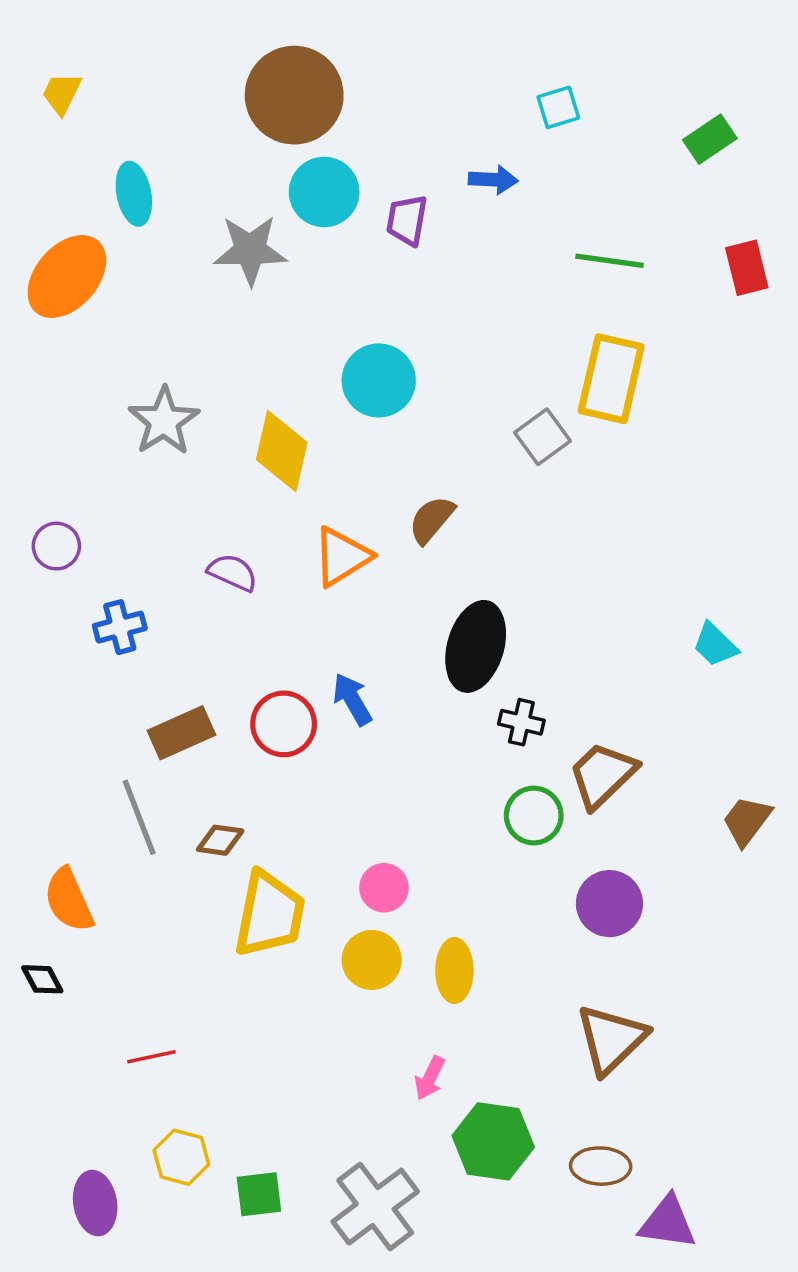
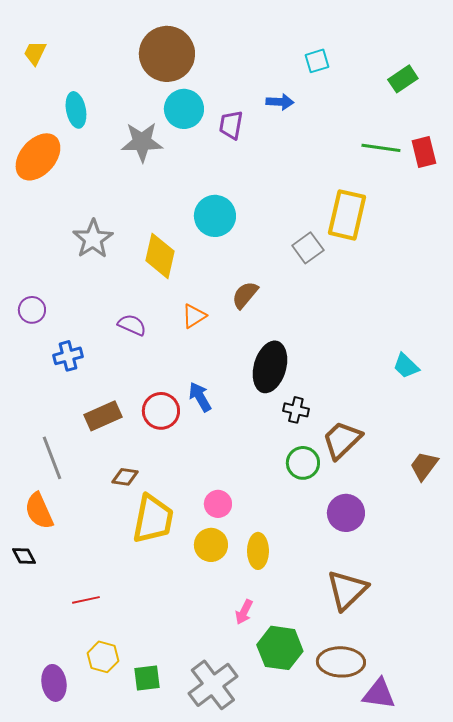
green line: (609, 261) -> (381, 148), moved
orange triangle: (342, 557) -> (194, 316), size x0.7
gray line: (139, 817) -> (52, 458), moved
brown ellipse: (601, 1166) -> (341, 662), size x1.4

